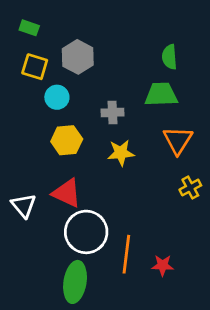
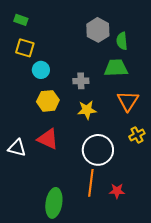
gray hexagon: (78, 57) -> (98, 30), moved
white triangle: (24, 206) -> (17, 148), turned -36
white circle: (86, 232) -> (98, 150), moved

